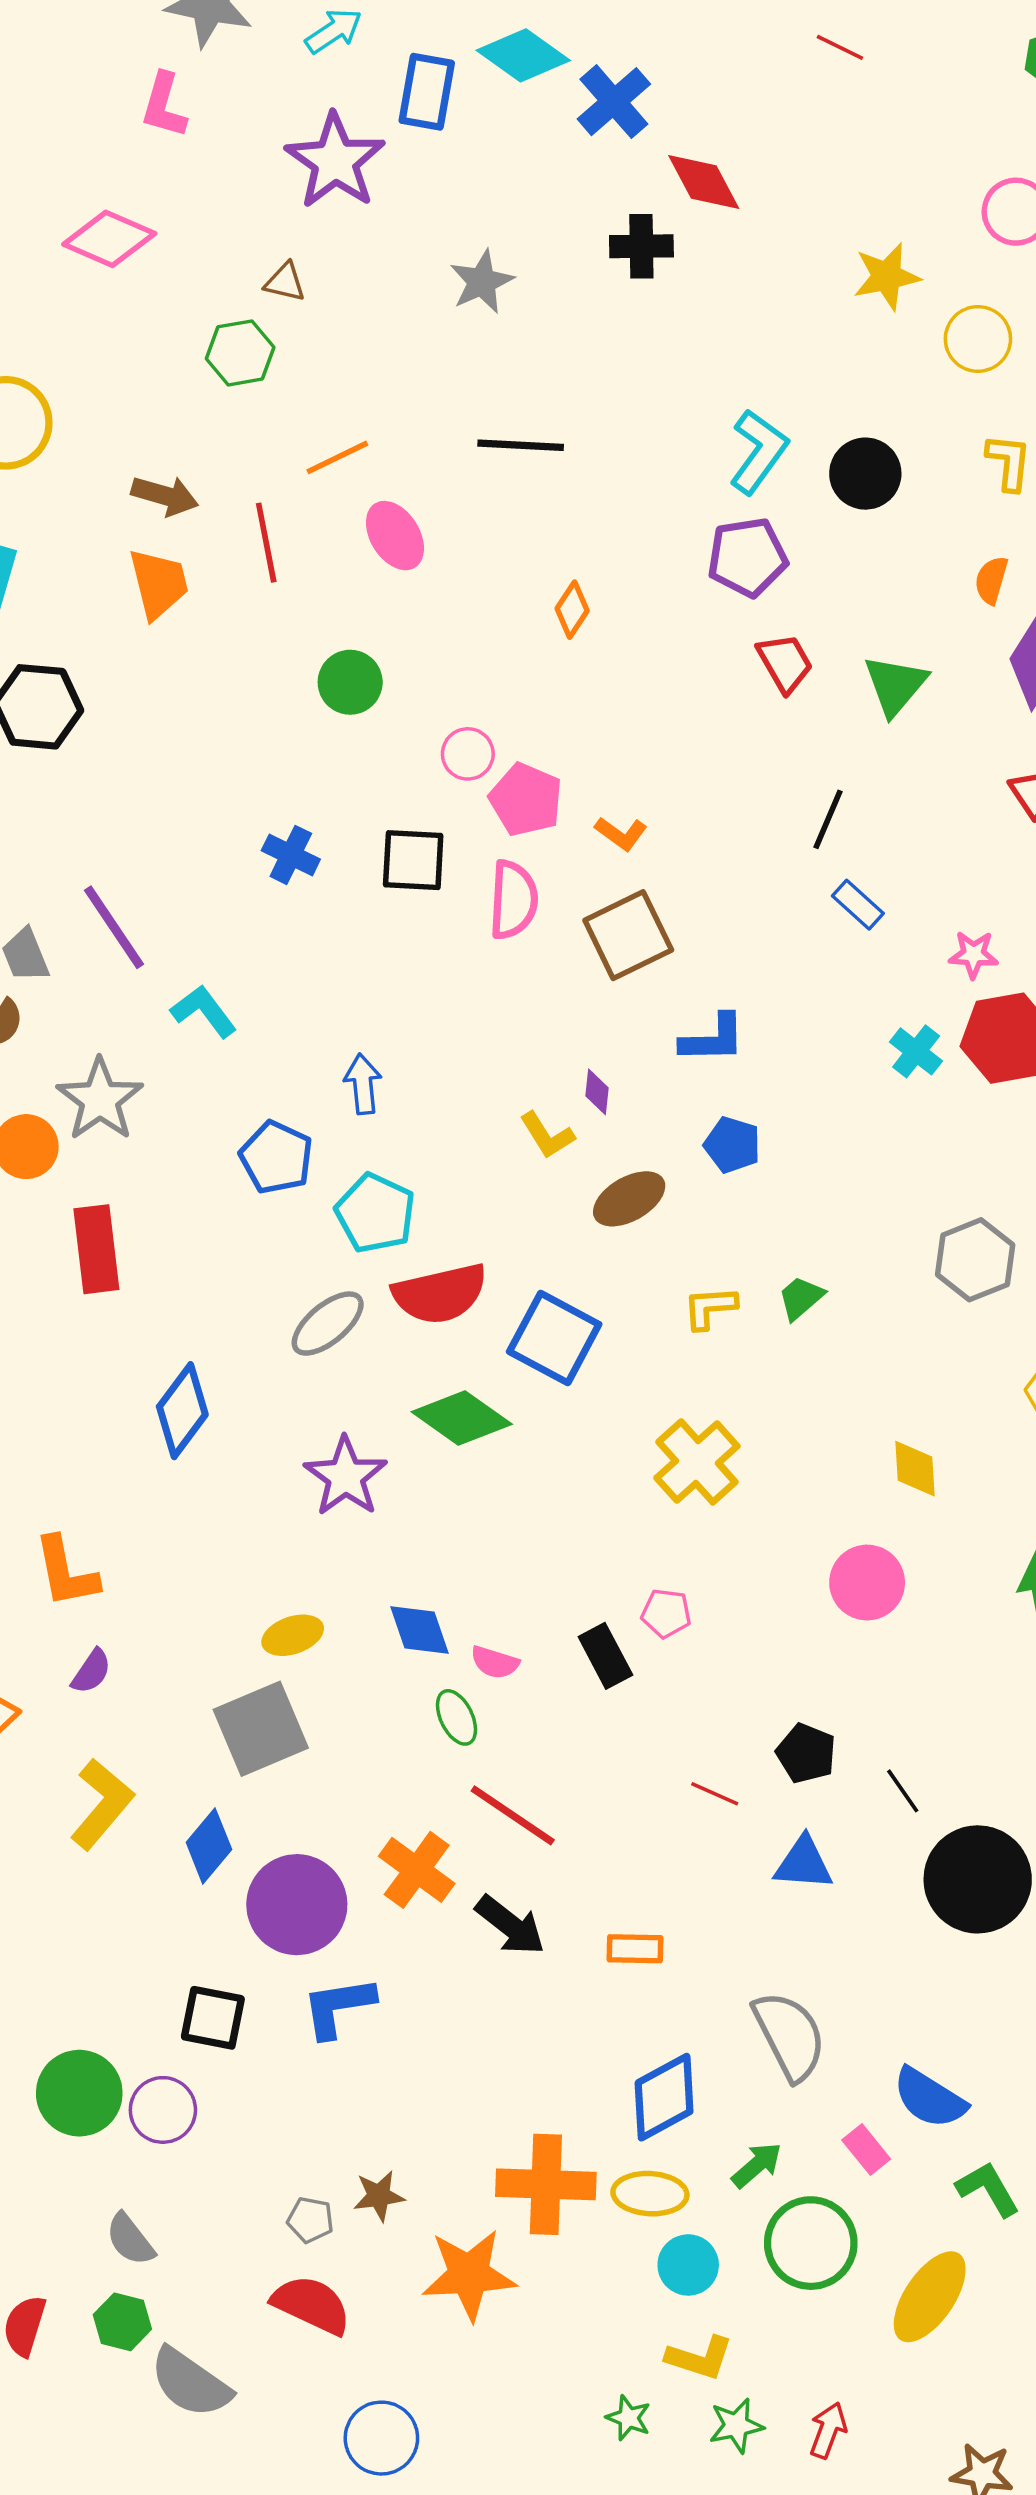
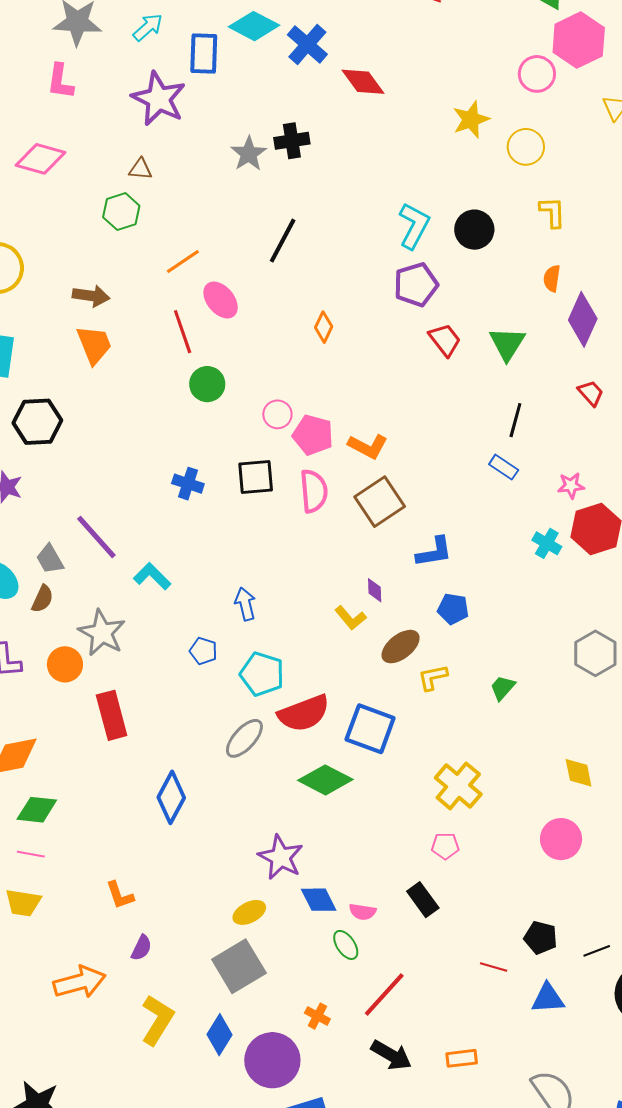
black cross: (641, 246) -> (292, 141), moved
black line: (521, 445) -> (283, 241), turned -57
red line: (266, 543) -> (183, 332), moved
black line: (828, 819) -> (515, 420), moved
orange L-shape: (621, 833) -> (368, 446), size x1.4
blue pentagon: (276, 1157) -> (203, 651), size x0.7
yellow L-shape: (710, 1308) -> (433, 677), moved
purple star: (346, 1477) -> (281, 857), moved
orange L-shape: (66, 1572) -> (120, 895), size x0.7
pink pentagon: (666, 1613) -> (445, 846), moved
black line: (903, 1791) -> (597, 951), turned -68
red line: (513, 1815) -> (384, 994), turned -74
orange cross: (417, 1870) -> (317, 1016), moved, size x0.6

